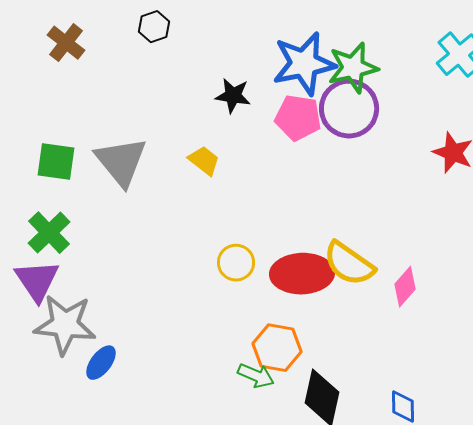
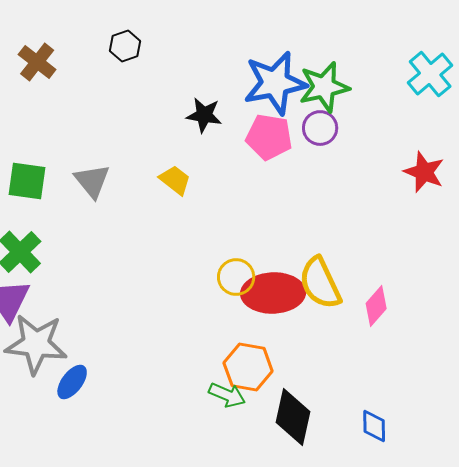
purple circle: (349, 109) -> (320, 128), size x0.6
gray triangle: (121, 162) -> (92, 181), size x0.7
yellow circle: (236, 263) -> (236, 277), moved
yellow semicircle: (349, 264) -> (320, 283), turned 30

